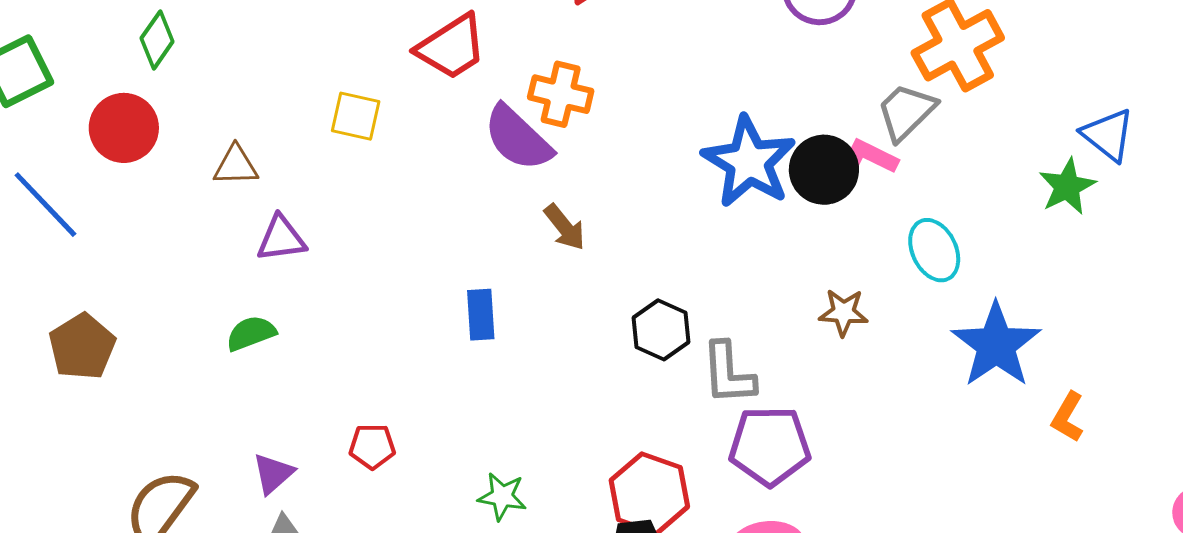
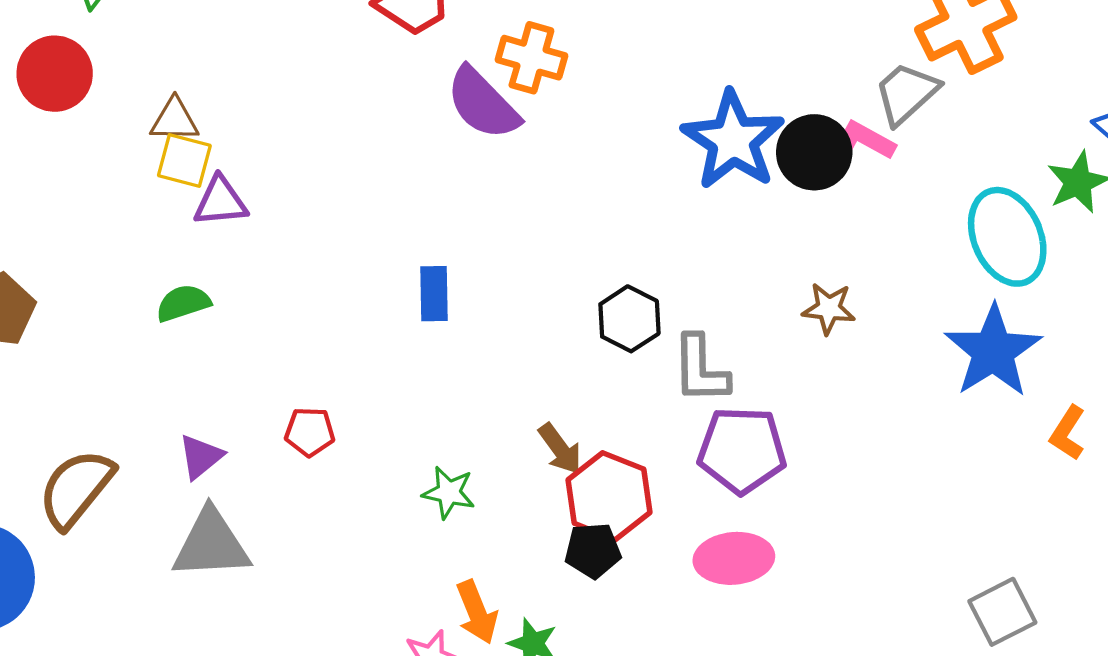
yellow square: (356, 116) -> (184, 161), moved
brown arrow: (565, 227) -> (560, 449), moved
cyan ellipse: (934, 250) -> (1007, 237), moved, size x1.4

